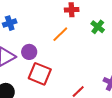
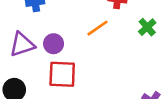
red square: (40, 74) -> (62, 74), turned -30

